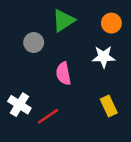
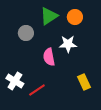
orange circle: (111, 23) -> (75, 17), moved
white star: (104, 57) -> (68, 44), moved

